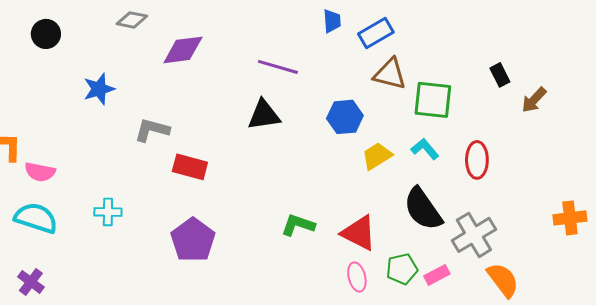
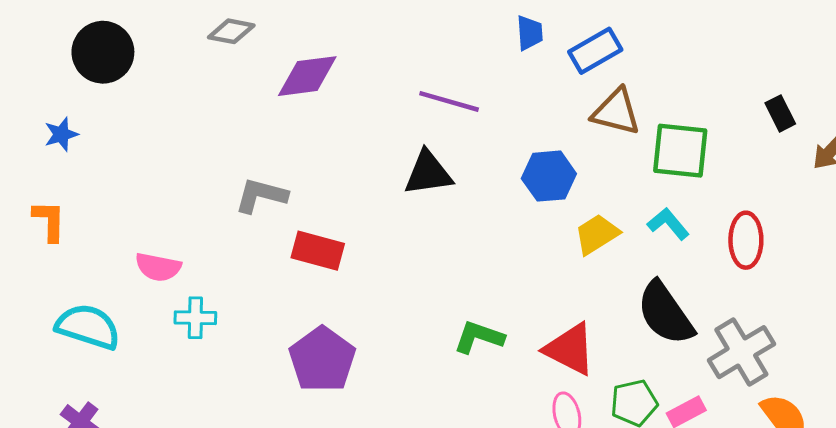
black circle: (46, 34) -> (103, 52), size x1.4
blue star: (99, 89) -> (61, 134), moved, size x0.7
pink semicircle: (40, 172) -> (158, 267), moved

